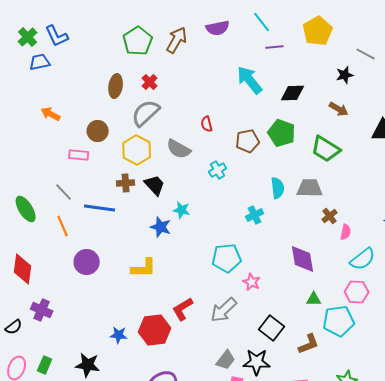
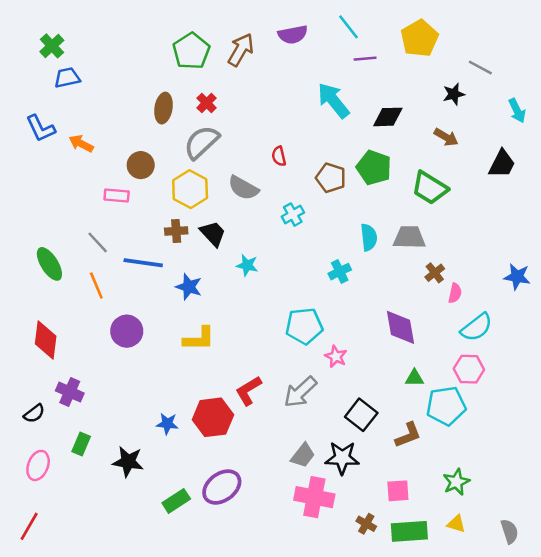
blue L-shape: (57, 36) -> (41, 128), moved
brown pentagon: (248, 141) -> (331, 178), turned 30
blue star: (161, 227) -> (189, 287), moved
green rectangle: (45, 365) -> (81, 444), moved

